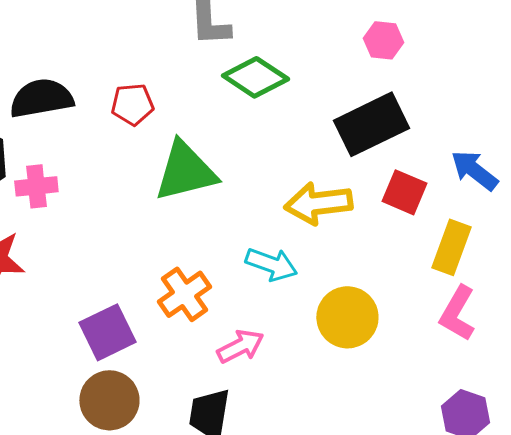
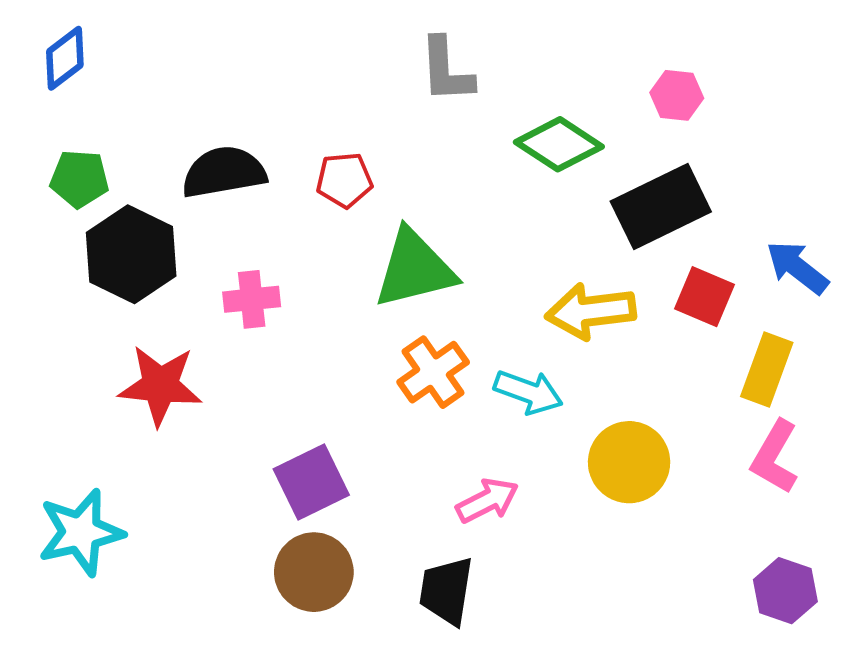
green diamond: (255, 77) -> (559, 144), moved
pink cross: (36, 186) -> (252, 299), moved
orange cross: (184, 294) -> (433, 372), moved

